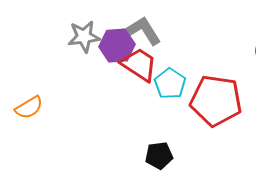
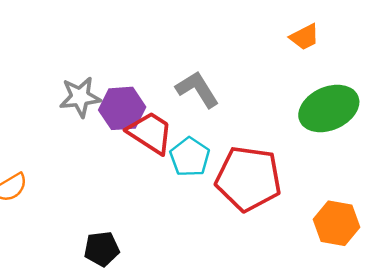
gray L-shape: (144, 31) -> (197, 89), moved
black pentagon: (159, 156) -> (102, 249), moved

